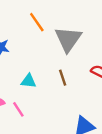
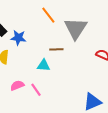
brown line: (63, 78) -> (56, 49), moved, turned -72

